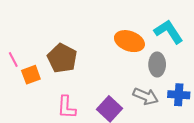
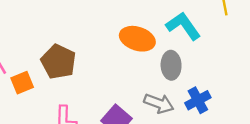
blue cross: (179, 95) -> (198, 100), turned -30

